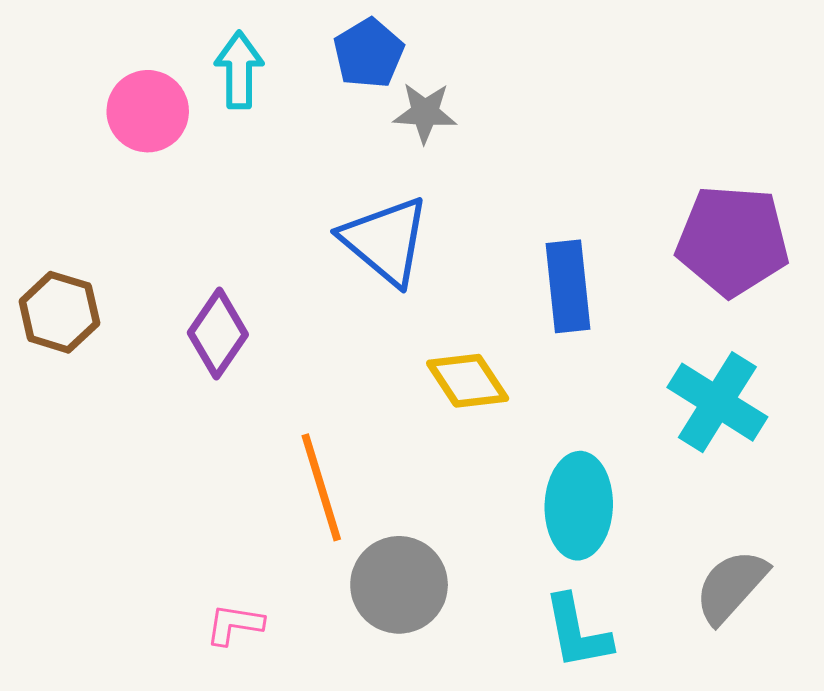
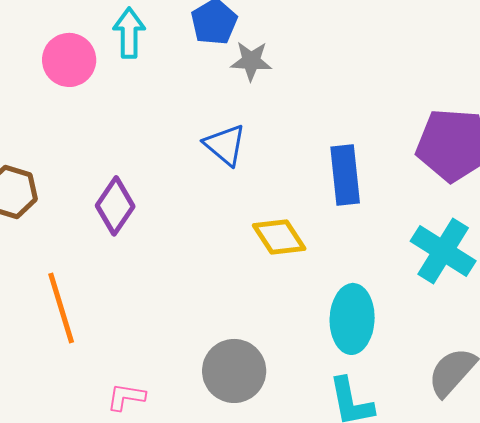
blue triangle: (385, 241) -> (225, 145), size x0.7
orange line: (321, 487) -> (61, 308), moved

